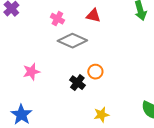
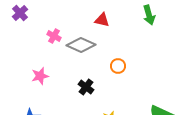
pink cross: (57, 19) -> (54, 36), moved
orange circle: (95, 72) -> (118, 66), moved

